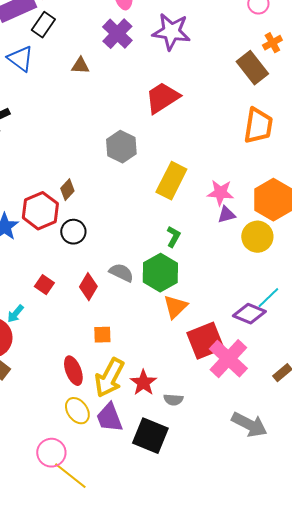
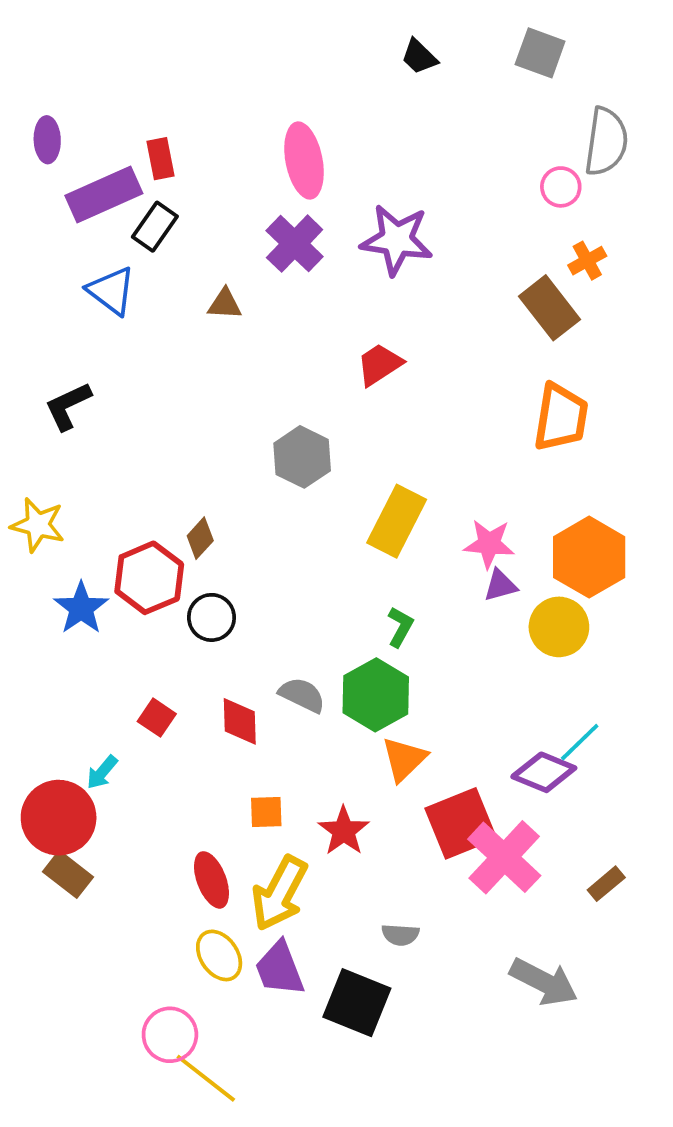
red trapezoid: (162, 98) -> (380, 364), size x0.7
red diamond: (88, 287) -> (240, 721), turned -32
red star: (143, 383) -> (344, 831), moved

